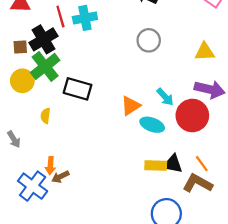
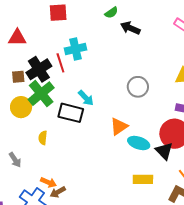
red line: (60, 16) -> (60, 63), moved
gray circle: (149, 40) -> (138, 87), moved
cyan arrow: (165, 97) -> (86, 98), moved
black triangle: (173, 164) -> (164, 151), moved, turned 36
orange arrow: (50, 166) -> (48, 182), turned -70

